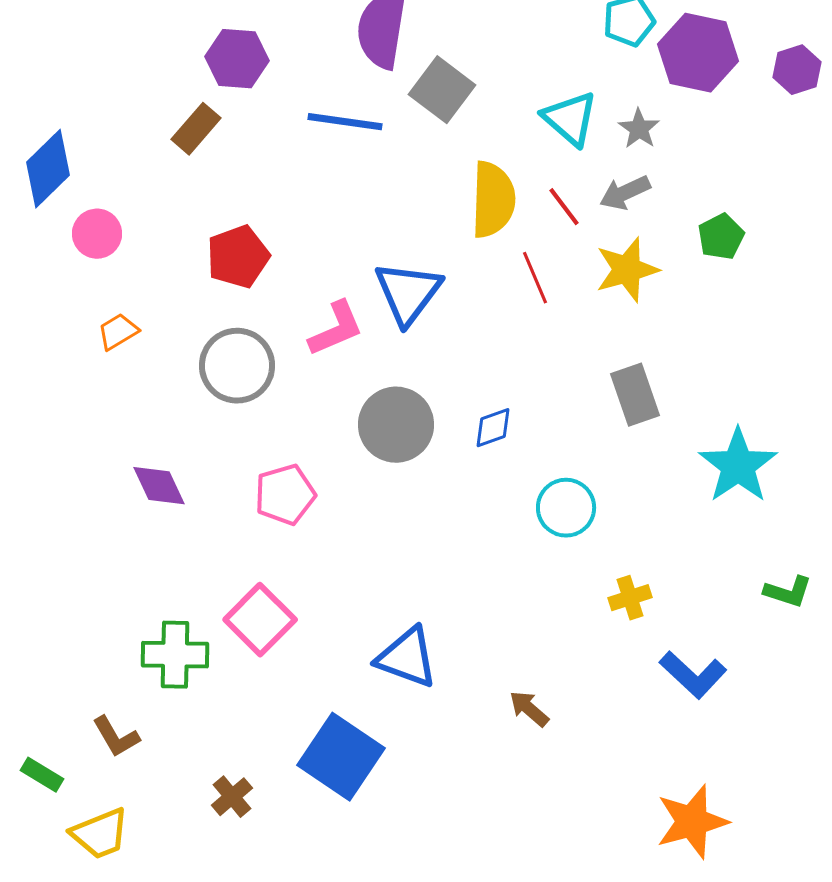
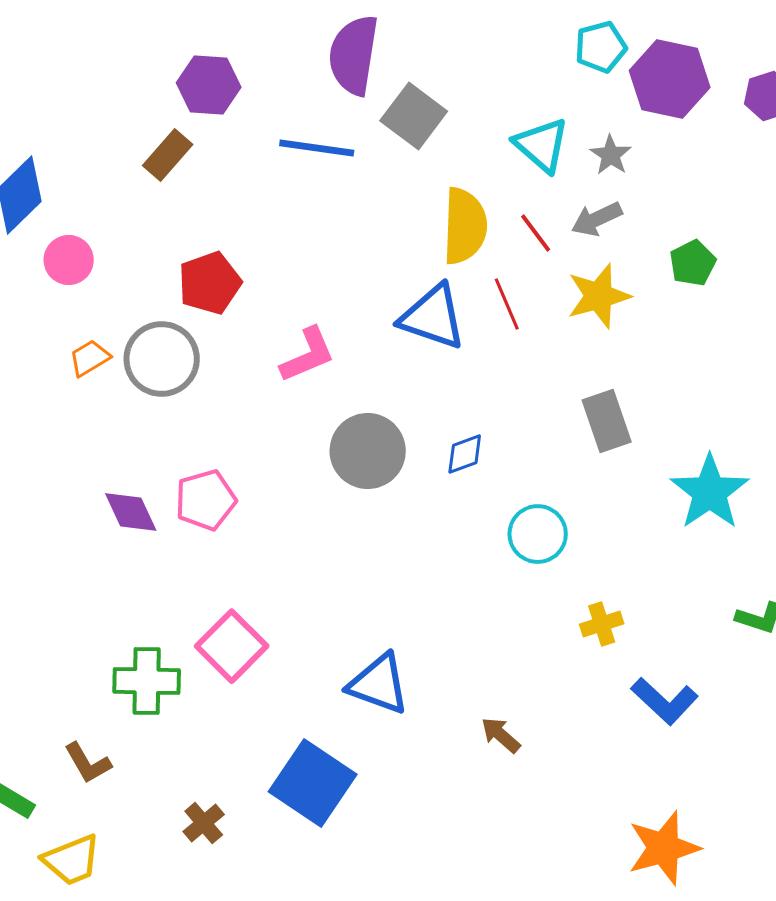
blue triangle: (408, 293) -> (433, 317), moved, turned -48
gray circle: (237, 366) -> (162, 359), moved
pink pentagon: (285, 495) -> (206, 500), moved

